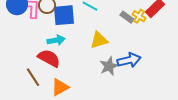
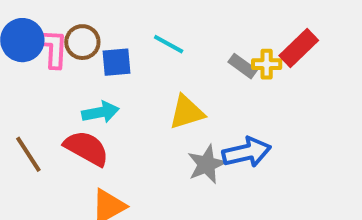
blue square: (64, 15) -> (116, 62), size x0.7
yellow cross: (139, 16) -> (267, 64), turned -32
brown line: (33, 77) -> (28, 154), moved

